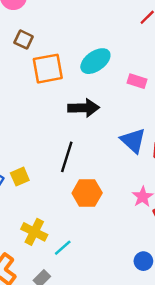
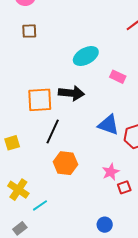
brown square: (24, 40) -> (29, 31), turned -35
orange square: (48, 69) -> (40, 100), moved
blue triangle: (133, 140) -> (109, 125), turned -30

